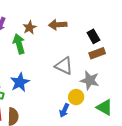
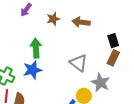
green arrow: (19, 44) -> (36, 48), moved
brown rectangle: (97, 53) -> (113, 58), turned -56

